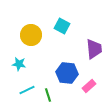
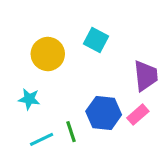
pink rectangle: (89, 86) -> (138, 115), moved
green line: (48, 95) -> (71, 132), moved

